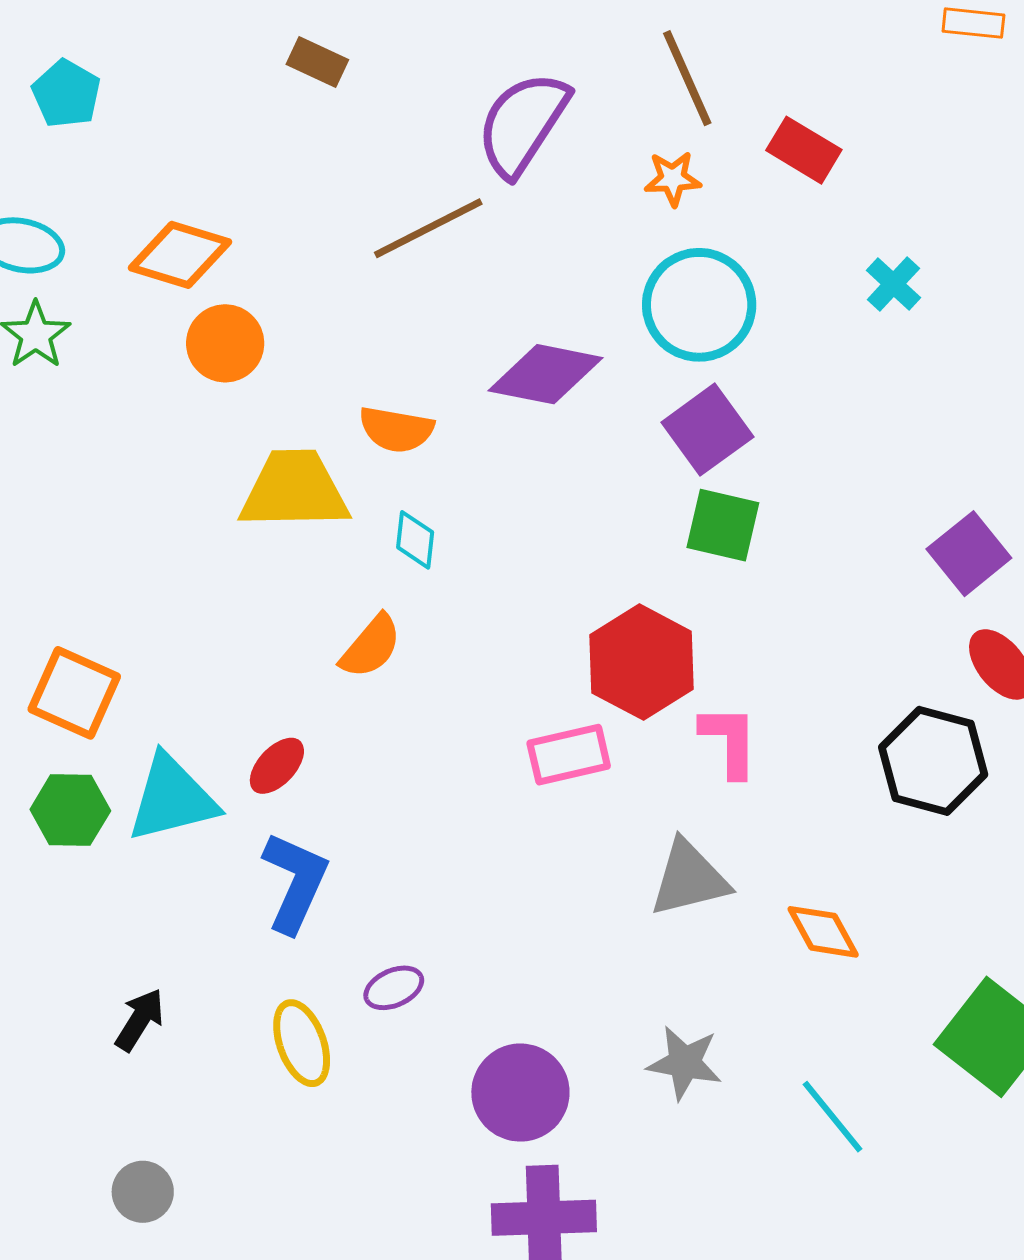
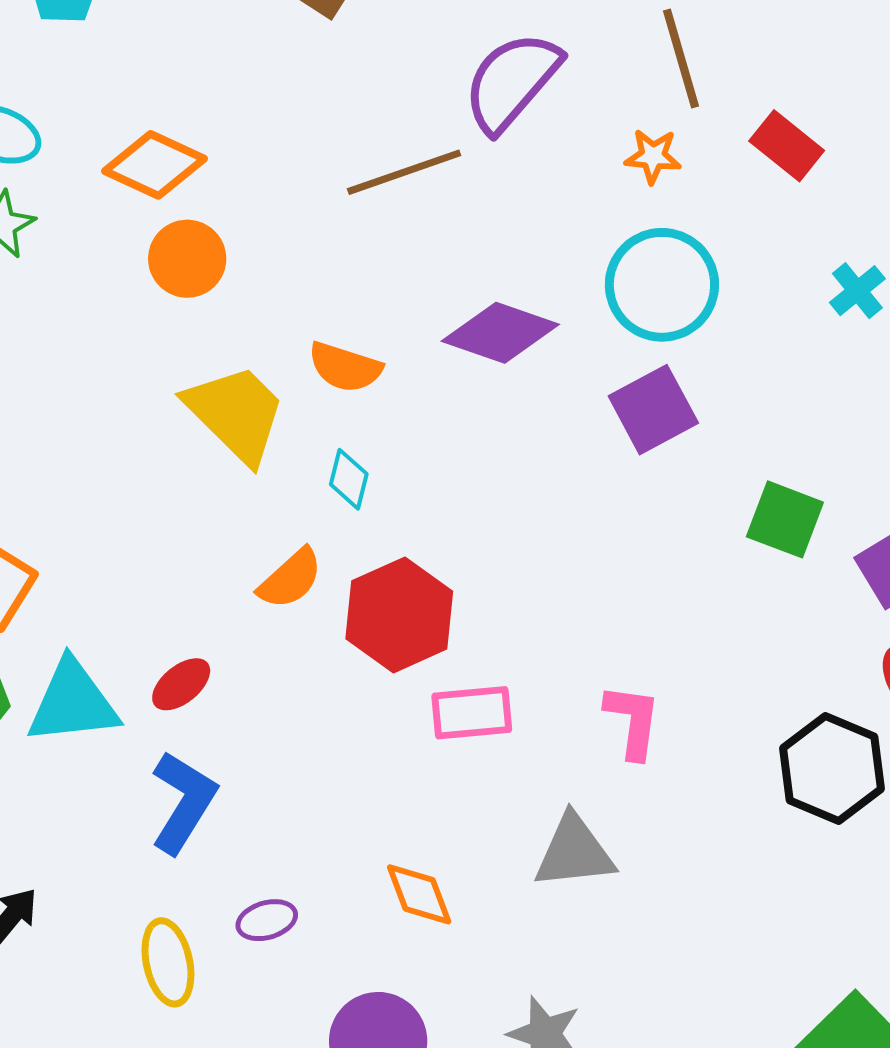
yellow trapezoid: (294, 490) -> (236, 413), turned 38
green square: (723, 525) -> (785, 519), moved
red hexagon: (642, 662) -> (399, 615), moved
orange diamond: (823, 932) -> (419, 894), moved

